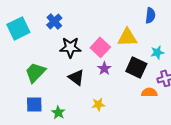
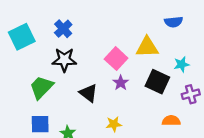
blue semicircle: (150, 15) -> (174, 22), turned 77
black star: (70, 47) -> (64, 60), moved
orange semicircle: (149, 92) -> (171, 121), moved

